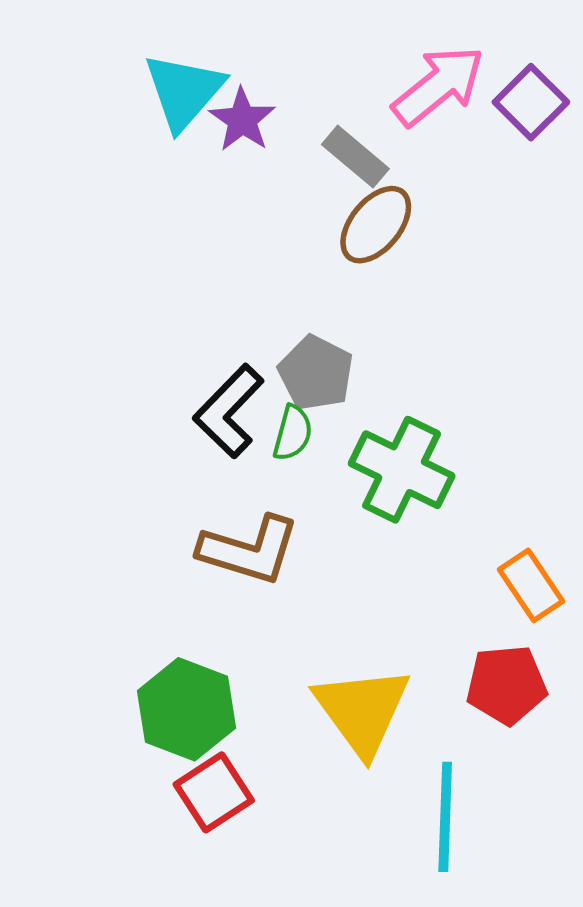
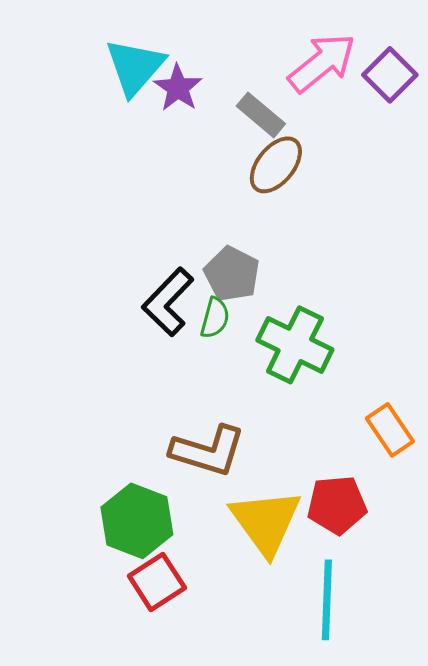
brown L-shape: (249, 550) -> (208, 451), moved
red pentagon: (506, 685) -> (337, 505), moved

